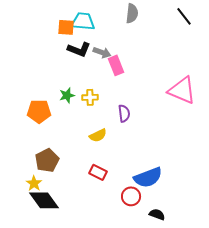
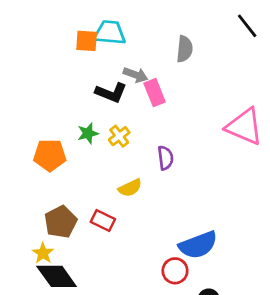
gray semicircle: (132, 13) -> (185, 49), moved
black L-shape: (79, 49) -> (111, 93), moved
yellow cross: (90, 97) -> (119, 136), turned -35
red rectangle: (98, 172) -> (103, 220), moved

